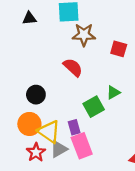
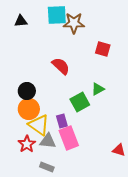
brown star: (84, 35) -> (74, 23), moved
orange circle: (29, 124) -> (29, 109), moved
gray triangle: (59, 149) -> (48, 141), turned 36

